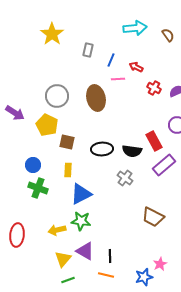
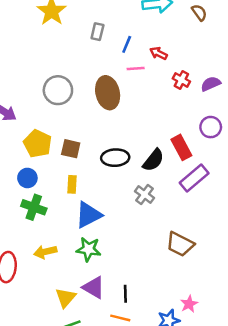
yellow pentagon: (47, 125) -> (38, 144), moved
black semicircle: (132, 151) -> (153, 160), turned -60
yellow arrow: (57, 230) -> (45, 252), moved

